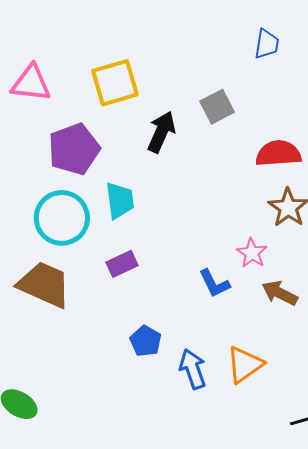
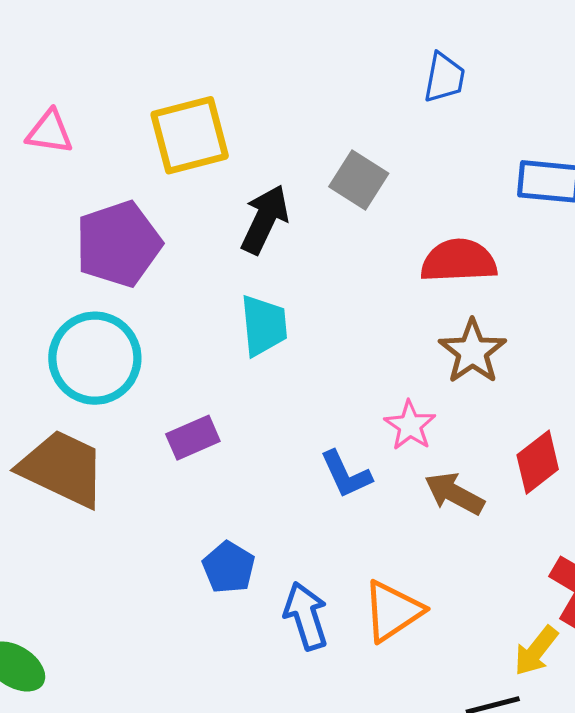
pink triangle: (31, 83) -> (50, 132), size x0.7
gray square: (217, 107) -> (359, 180), turned -32
cyan trapezoid: (120, 200) -> (264, 325), moved

